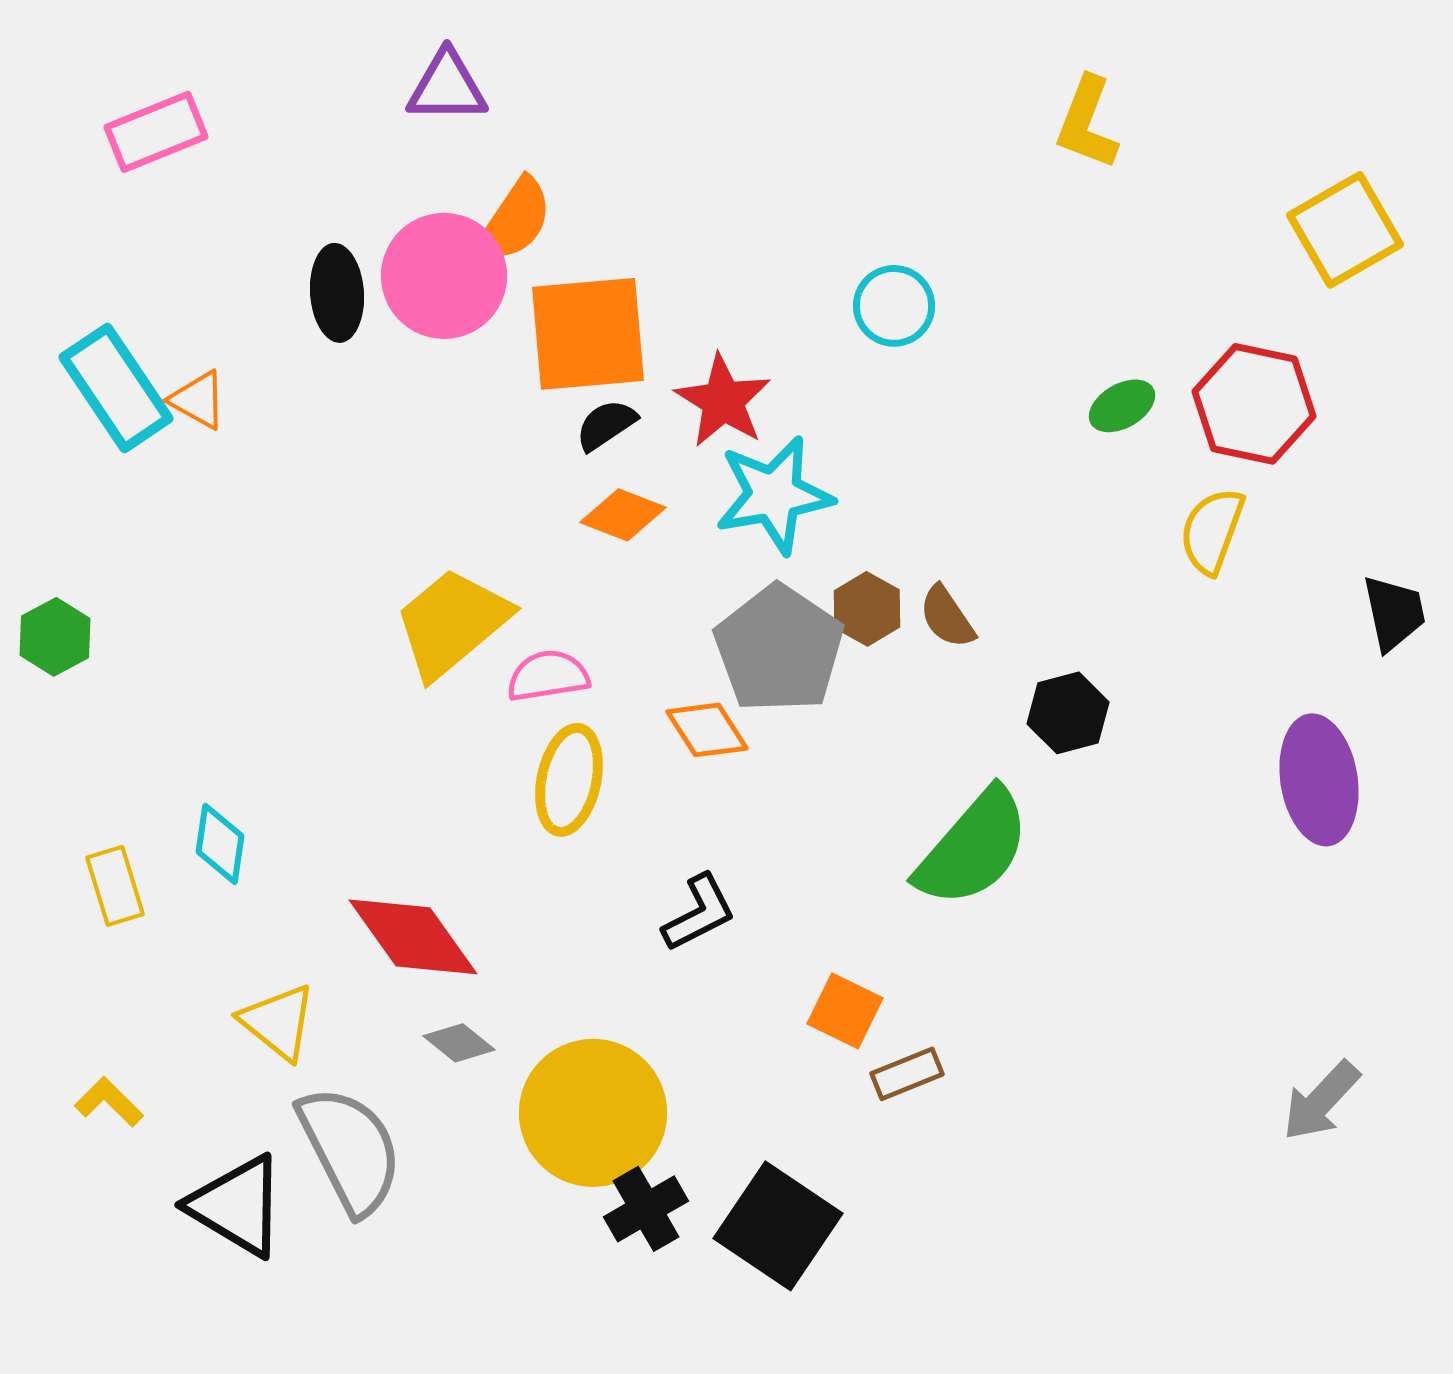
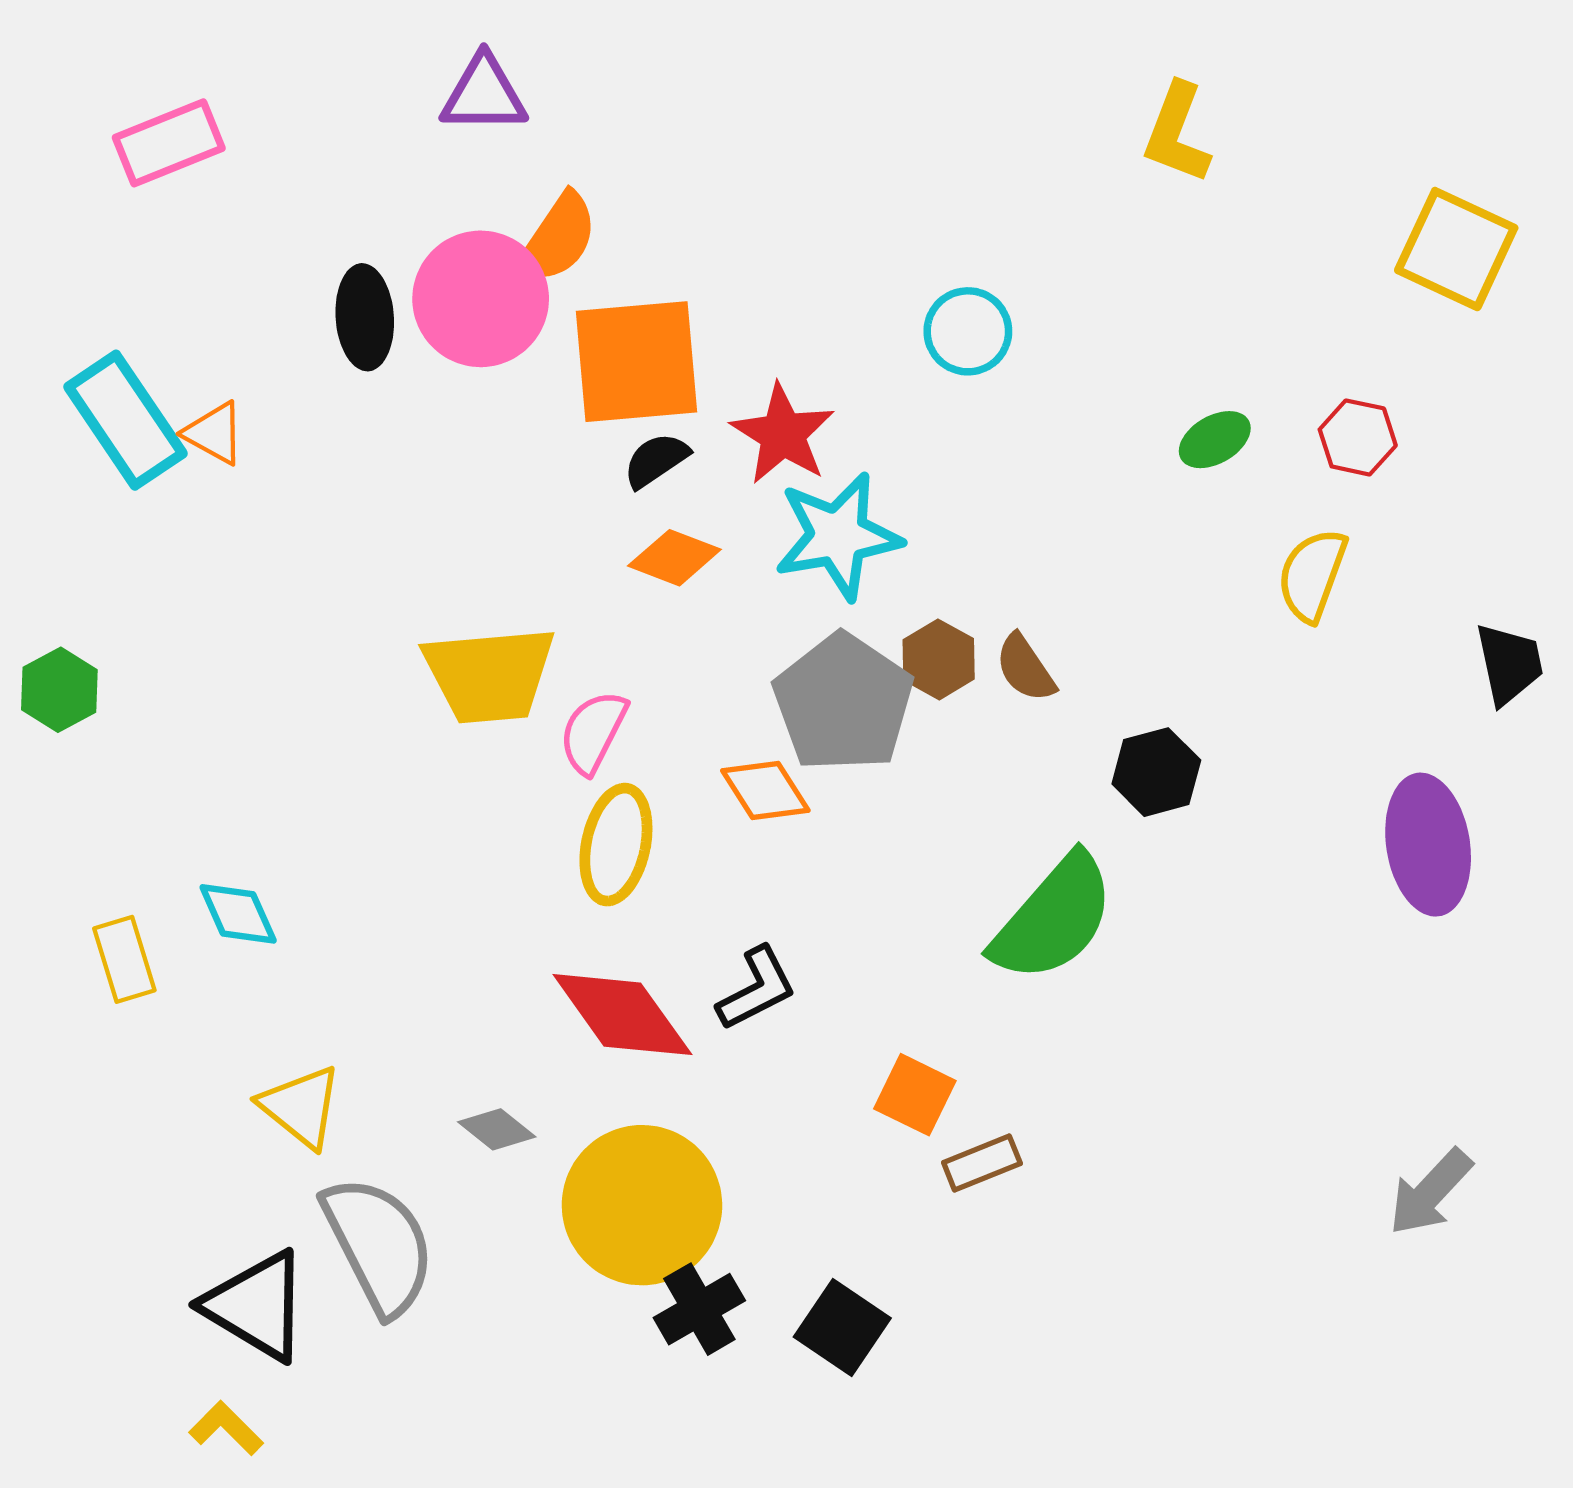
yellow square: (1345, 230) -> (1456, 249), turned -35
red hexagon: (1254, 404) -> (1358, 437), size x0.6
yellow trapezoid: (452, 623) -> (489, 675), turned -145
pink semicircle: (548, 676) -> (593, 732), turned -54
cyan diamond: (220, 844) -> (238, 914), turned -32
red diamond: (413, 937) -> (622, 1015), moved
yellow L-shape: (109, 1102) -> (226, 1428), moved
black square: (778, 1226) -> (842, 1328), size x0.7

